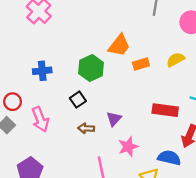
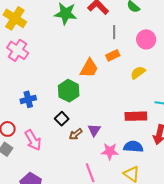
orange rectangle: (141, 64) -> (113, 55), moved
brown arrow: (86, 128) -> (76, 134), moved, turned -32
pink star: (128, 147) -> (110, 151), turned 30
blue semicircle: (169, 158) -> (133, 147), moved

